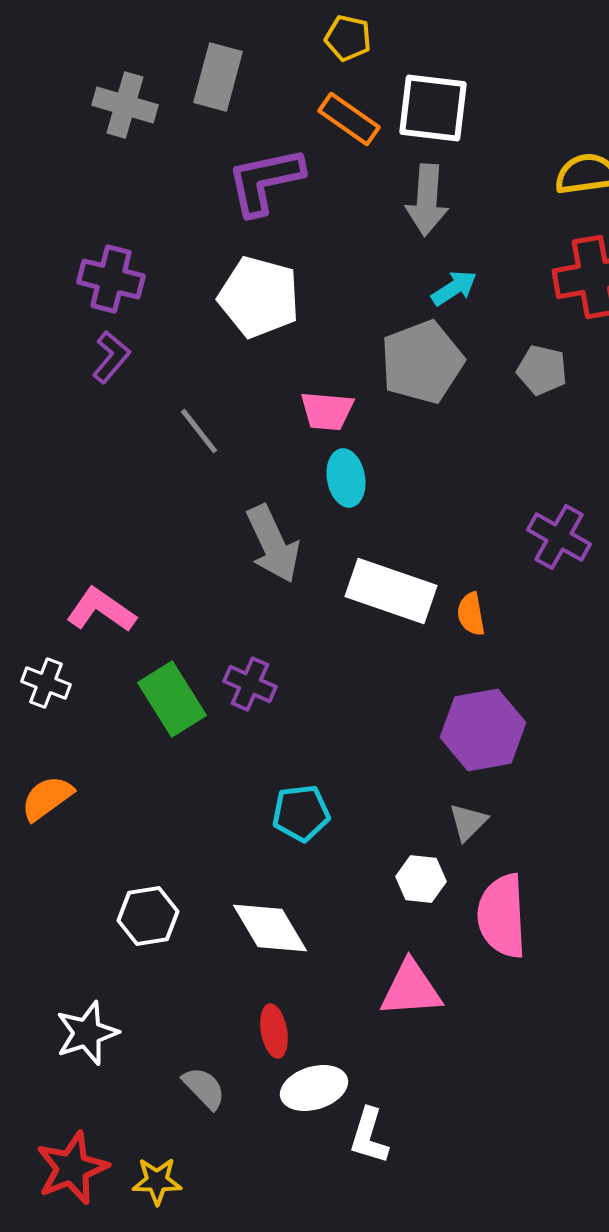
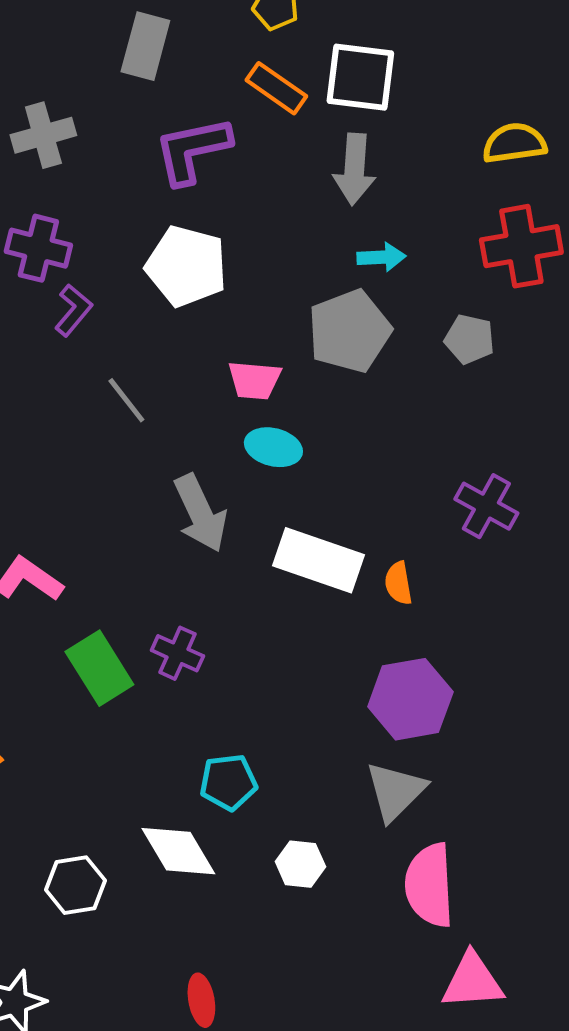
gray cross: (125, 105) -> (43, 135), moved, turned -32
cyan arrow: (454, 288) -> (381, 257), turned 30
purple L-shape: (111, 357) -> (73, 310), moved
cyan ellipse: (346, 478) -> (273, 447), turned -66
gray triangle: (468, 822) -> (395, 791), size x1.6
white hexagon: (421, 879) -> (300, 864), moved
white diamond: (270, 928) -> (178, 851), moved
pink triangle: (411, 989) -> (472, 981), moved

